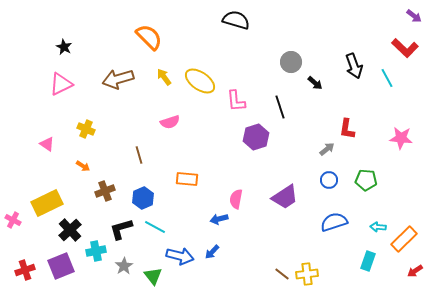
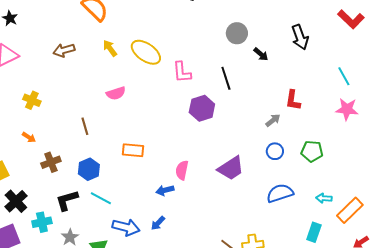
cyan line: (387, 78) -> (344, 76), moved
brown arrow: (118, 79) -> (64, 50), size x0.7

